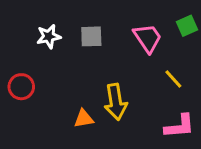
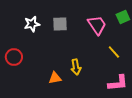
yellow arrow: (116, 102) -> (76, 67), size x0.7

